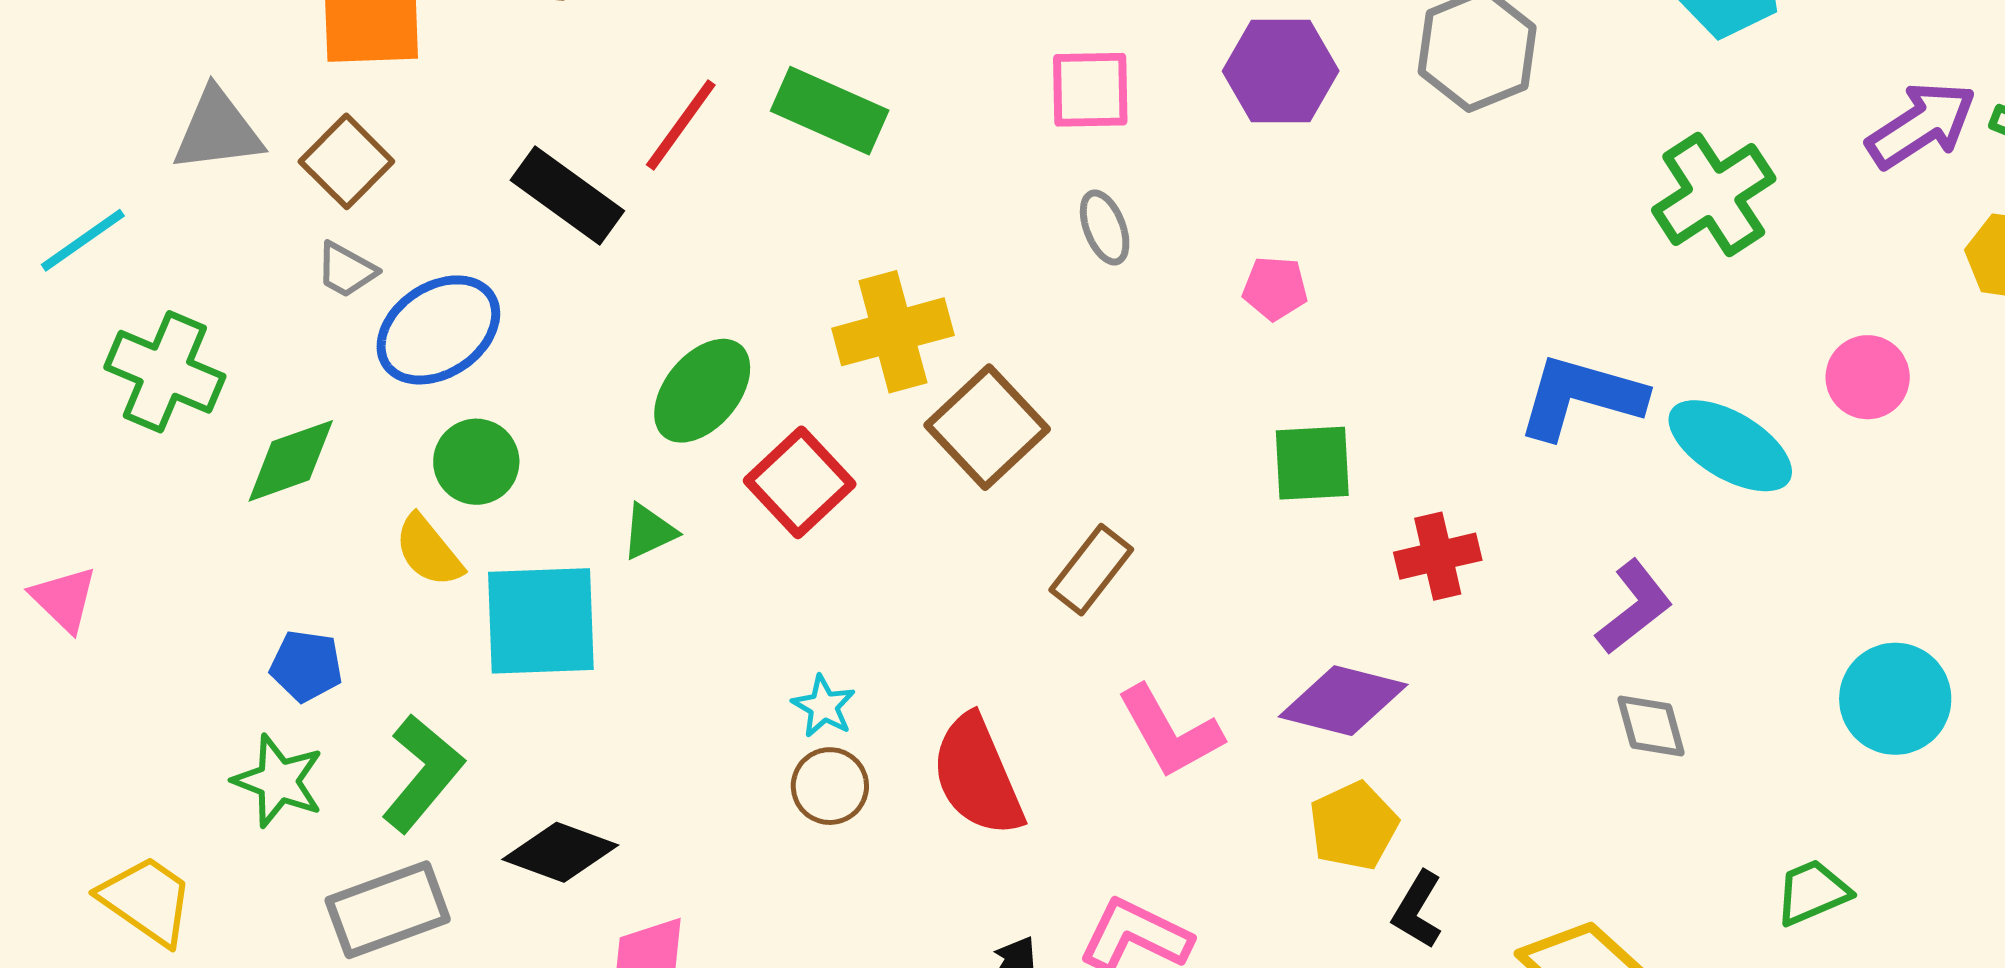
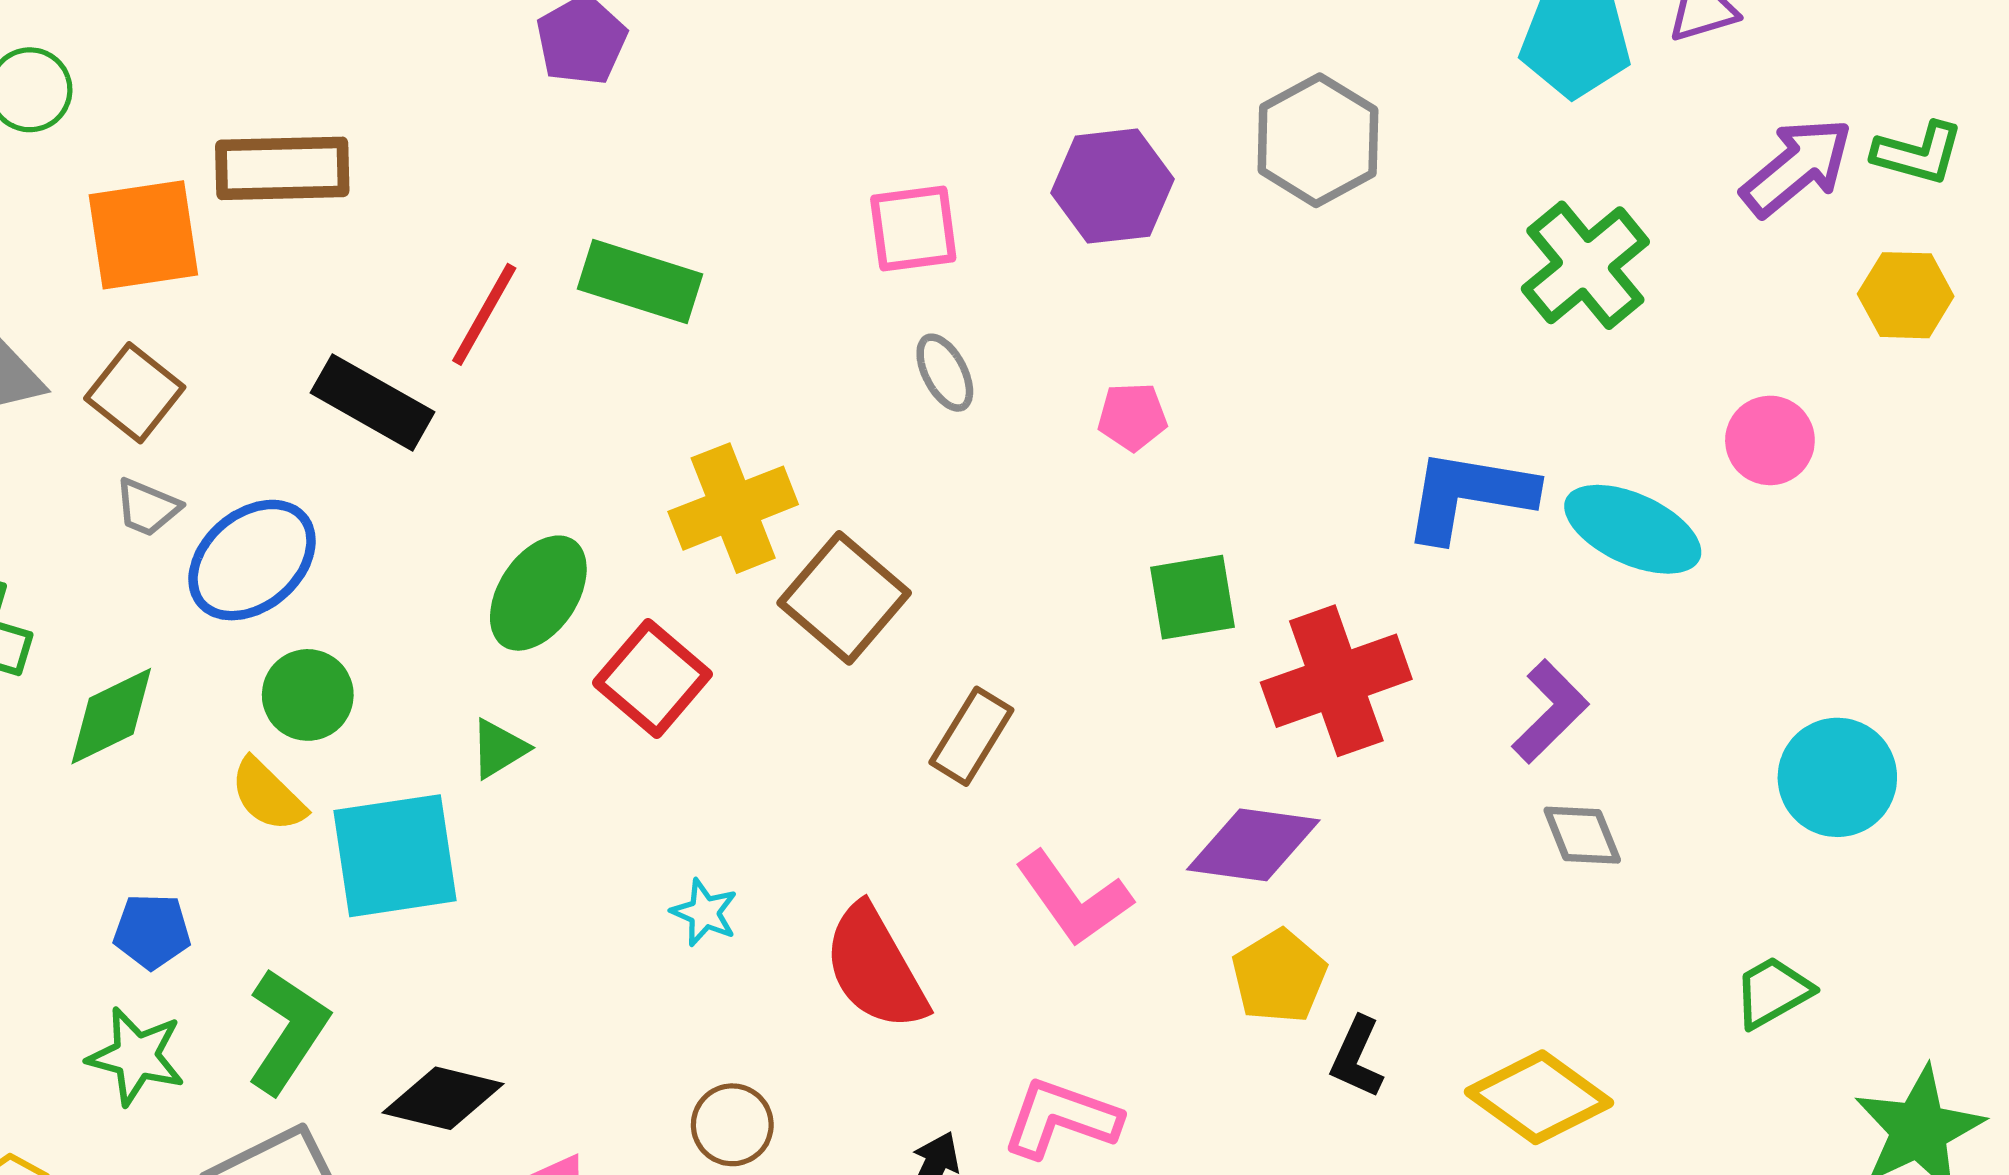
red cross: (1438, 556) -> (1336, 681), size x1.6
brown circle: (830, 786) -> (732, 1125), moved

